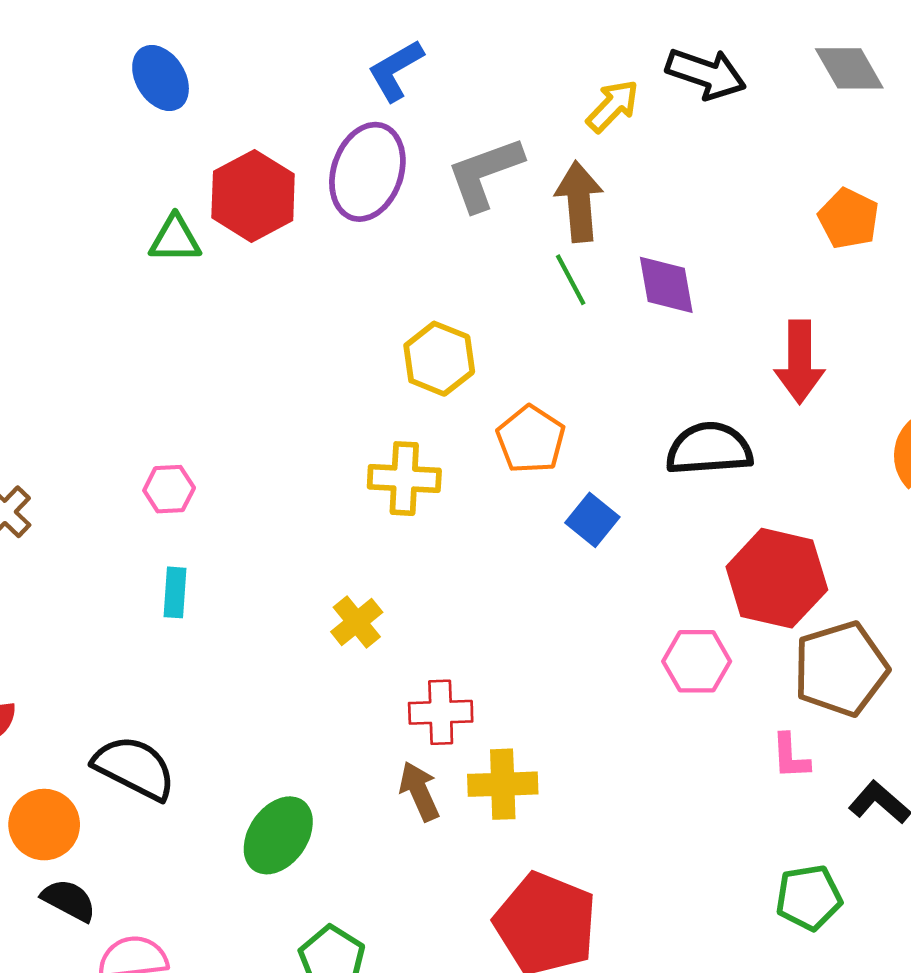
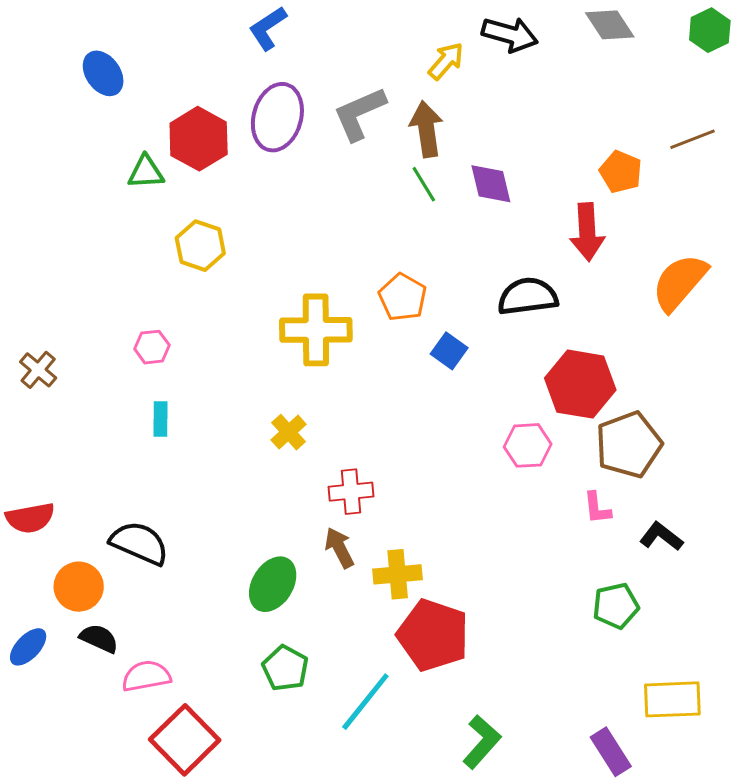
blue L-shape: (396, 70) -> (268, 28), moved
blue ellipse: (161, 78) -> (103, 73), moved
orange pentagon: (849, 219) -> (621, 172), moved
yellow hexagon: (439, 359) -> (200, 246), moved
yellow cross: (404, 479) -> (316, 330), size x1.4
yellow cross: (503, 784) -> (398, 574), moved
green ellipse: (278, 835) -> (273, 584), moved

